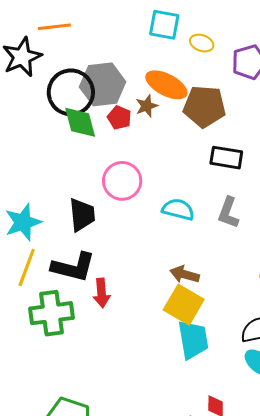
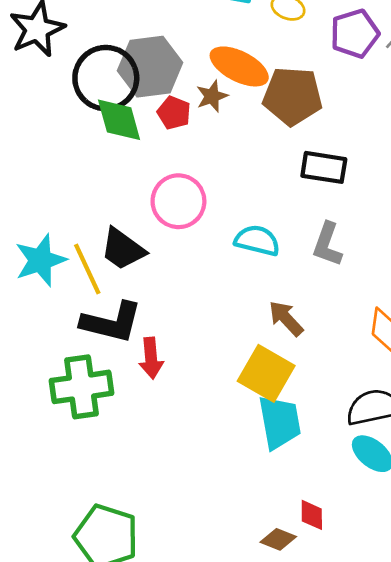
black trapezoid: (82, 215) -> (123, 249), turned 132
yellow line: (27, 267) -> (87, 269), moved, turned -45
brown arrow: (185, 274) -> (286, 319), moved, turned 32

